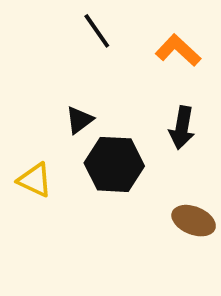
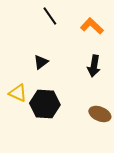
black hexagon: (114, 164) -> (45, 104), moved

